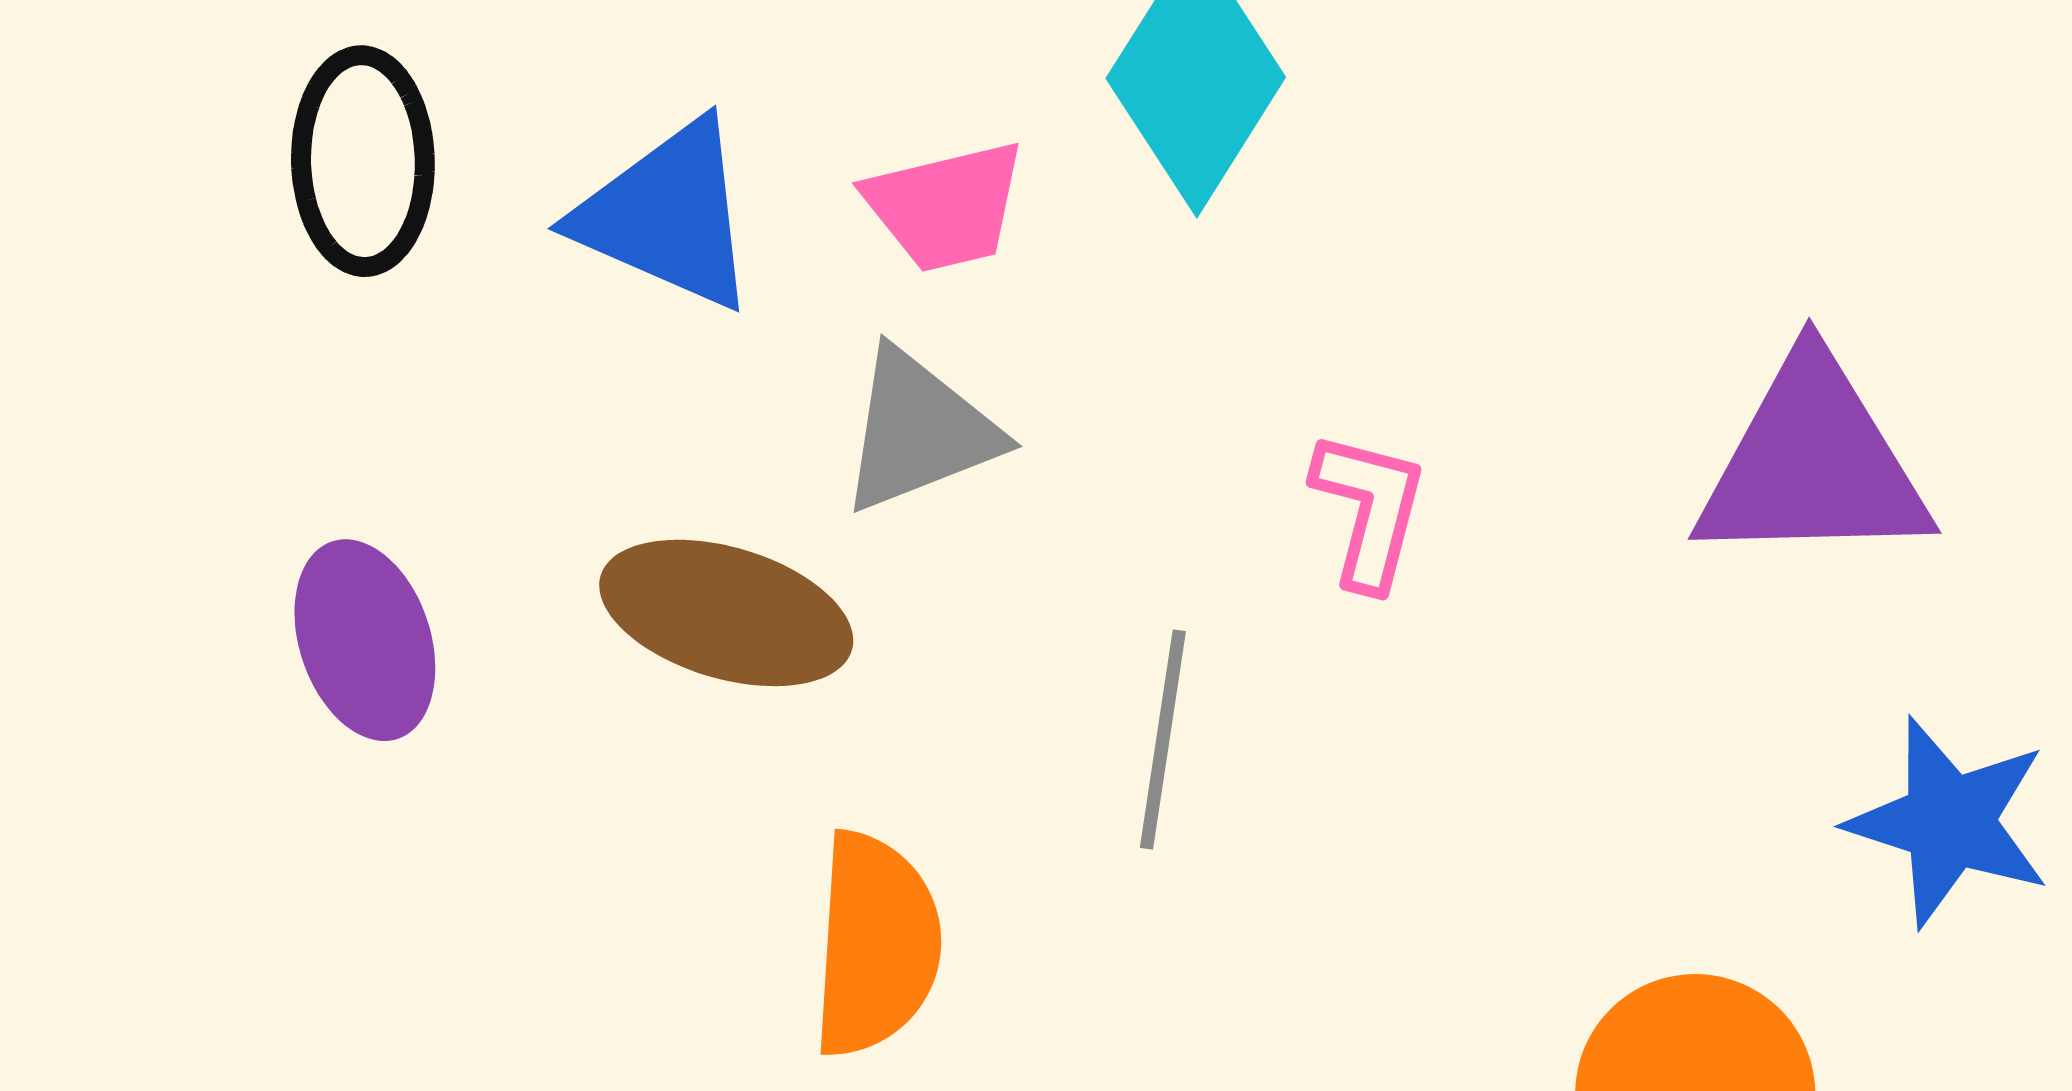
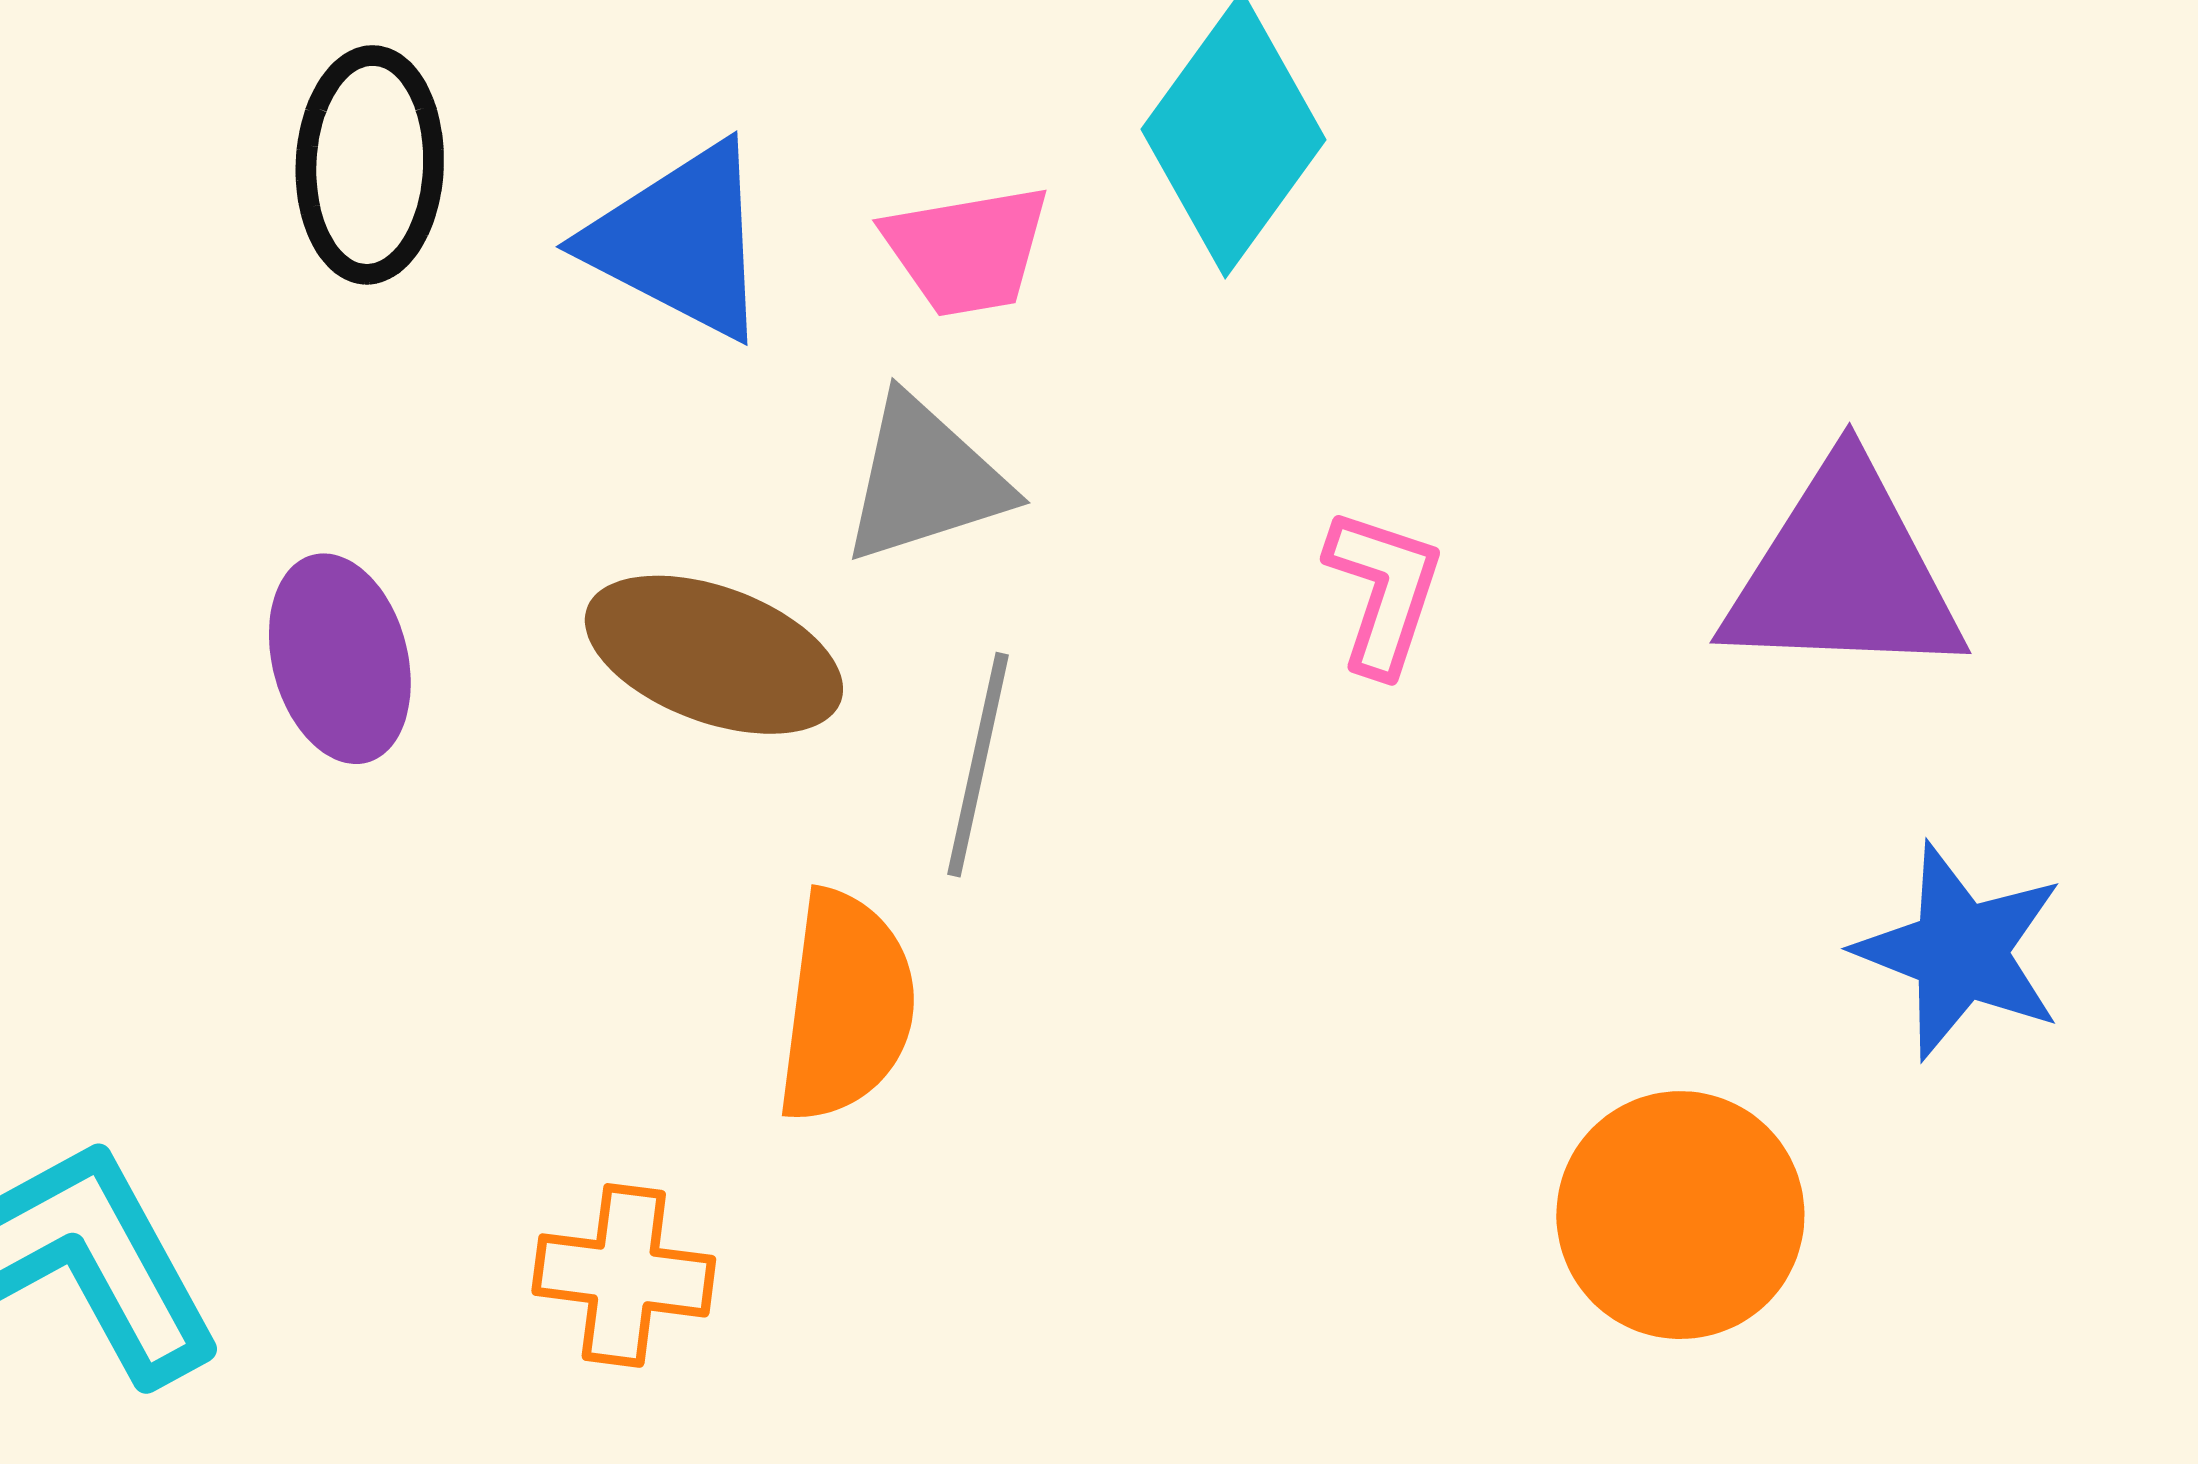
gray line: (1163, 740) -> (978, 765), moved

